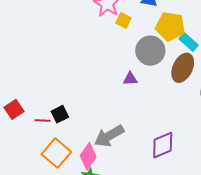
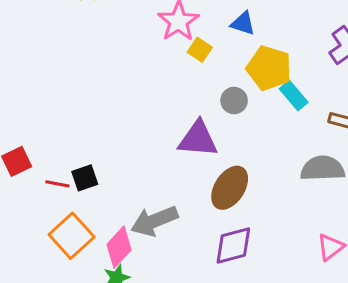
gray circle: (150, 51) -> (234, 101), size x0.6
brown ellipse: (183, 68) -> (230, 188), moved
purple triangle: (130, 79) -> (198, 139), size x1.8

